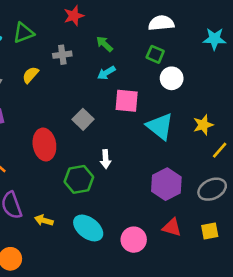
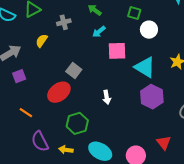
gray square: (83, 119) -> (74, 70), moved
red ellipse: (44, 145) -> (59, 92), turned 70
green hexagon: (79, 179) -> (77, 123), moved
purple hexagon: (166, 184) -> (152, 97), moved
red triangle: (172, 227) -> (164, 143), turned 42

